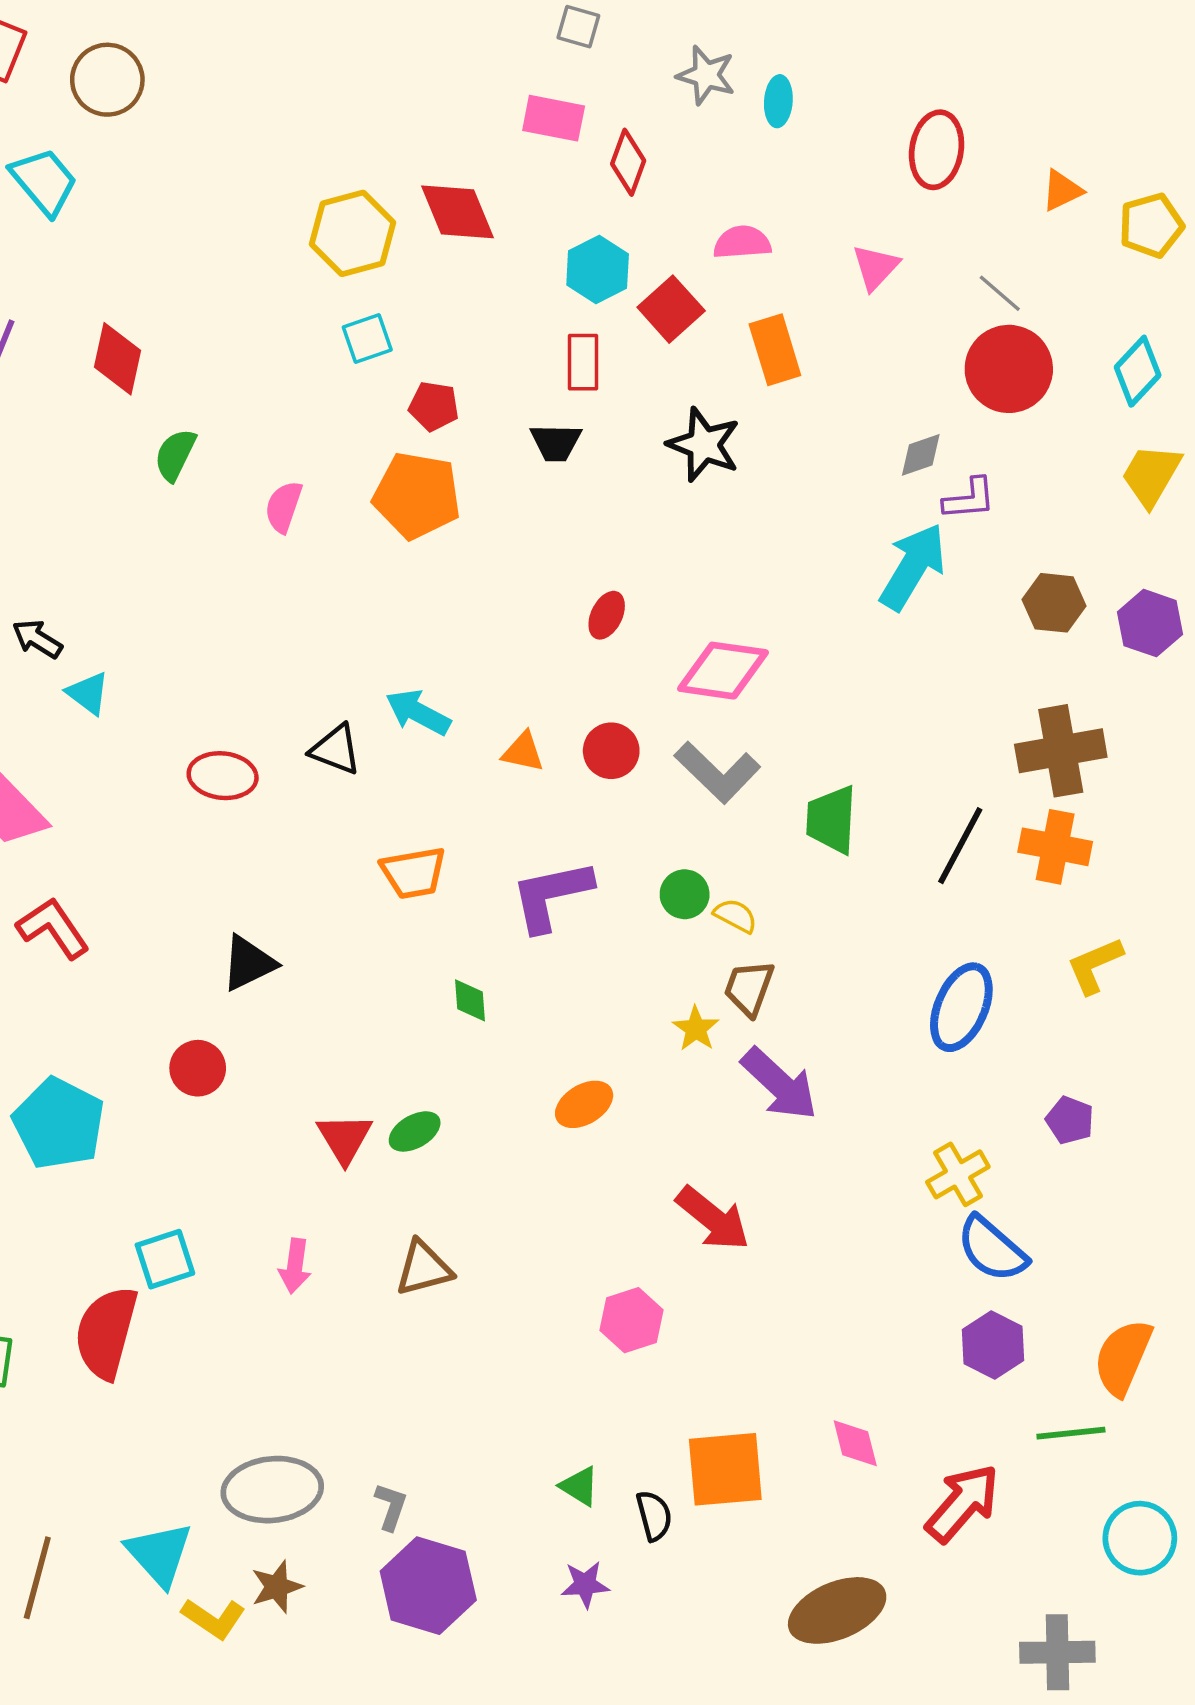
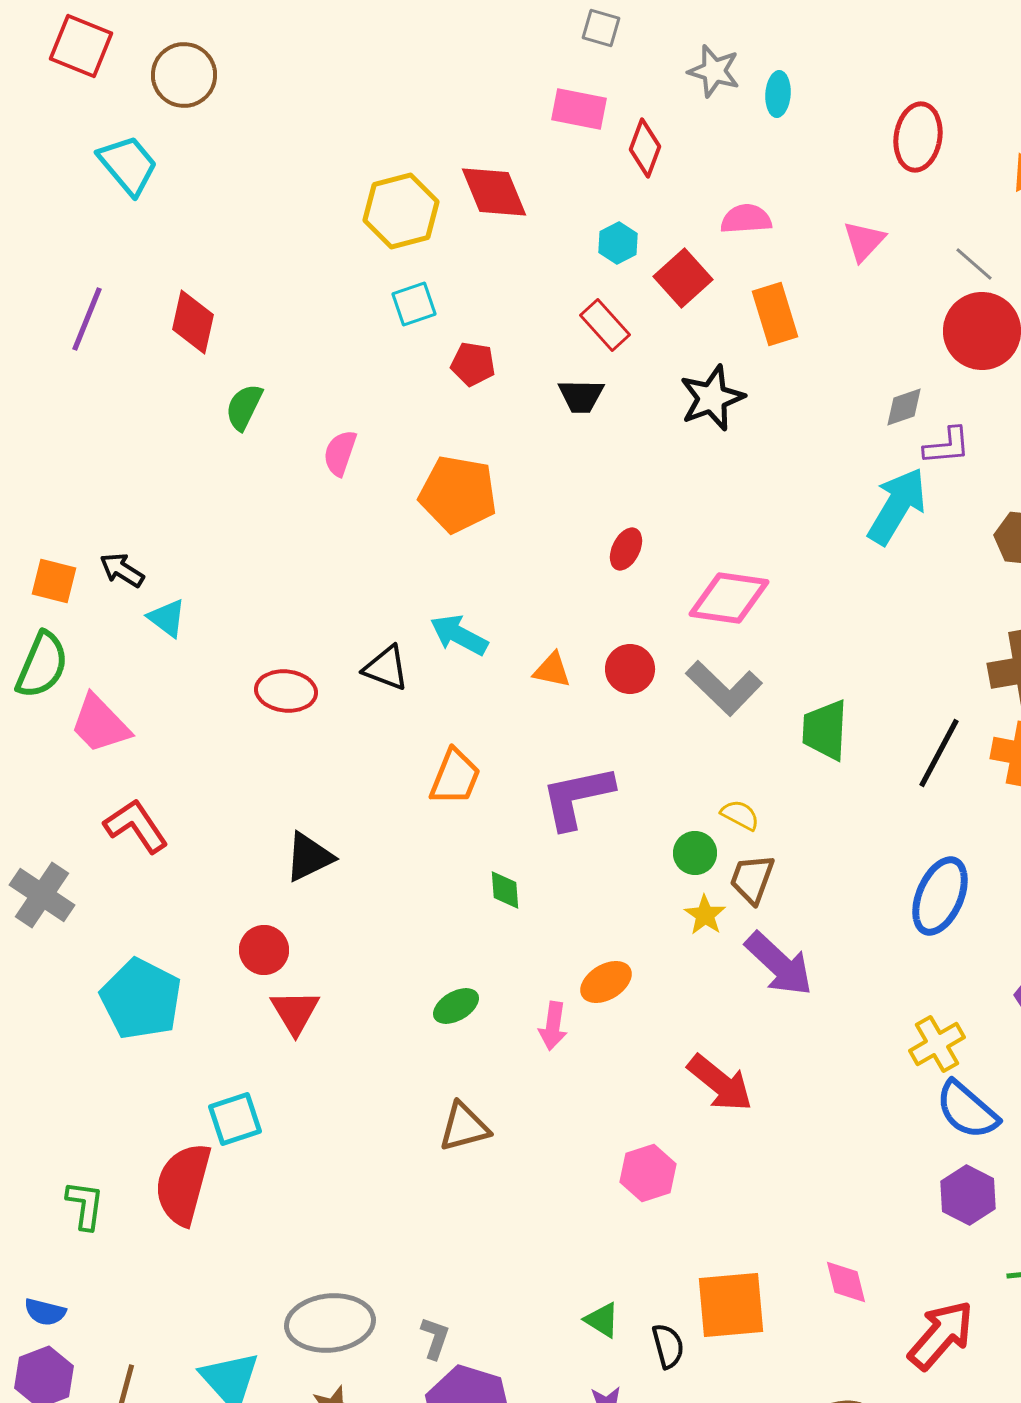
cyan hexagon: (598, 270) -> (618, 243), size x0.7
red rectangle: (583, 362) -> (605, 325), turned -42
black star: (704, 445) -> (712, 398), turned 30
orange pentagon: (417, 495) -> (458, 494), moved
orange trapezoid: (413, 873) -> (455, 777), turned -58
green circle: (685, 894) -> (695, 853), moved
red triangle: (345, 1138) -> (295, 1012), moved
pink arrow: (295, 1266) -> (553, 1026), moved

